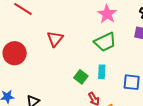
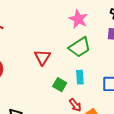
red triangle: (55, 39) -> (42, 57), moved

